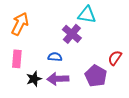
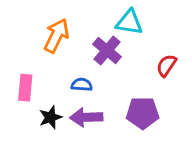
orange arrow: (20, 24) -> (56, 36), moved
red semicircle: (115, 58) -> (166, 65), moved
purple pentagon: (96, 76) -> (143, 113), turned -30

